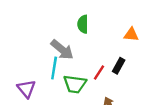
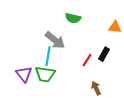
green semicircle: (83, 24) -> (73, 18), turned -77
green trapezoid: (75, 84) -> (45, 74), moved

